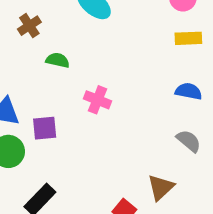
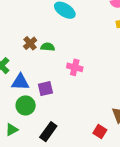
brown cross: (29, 26) -> (30, 43), moved

